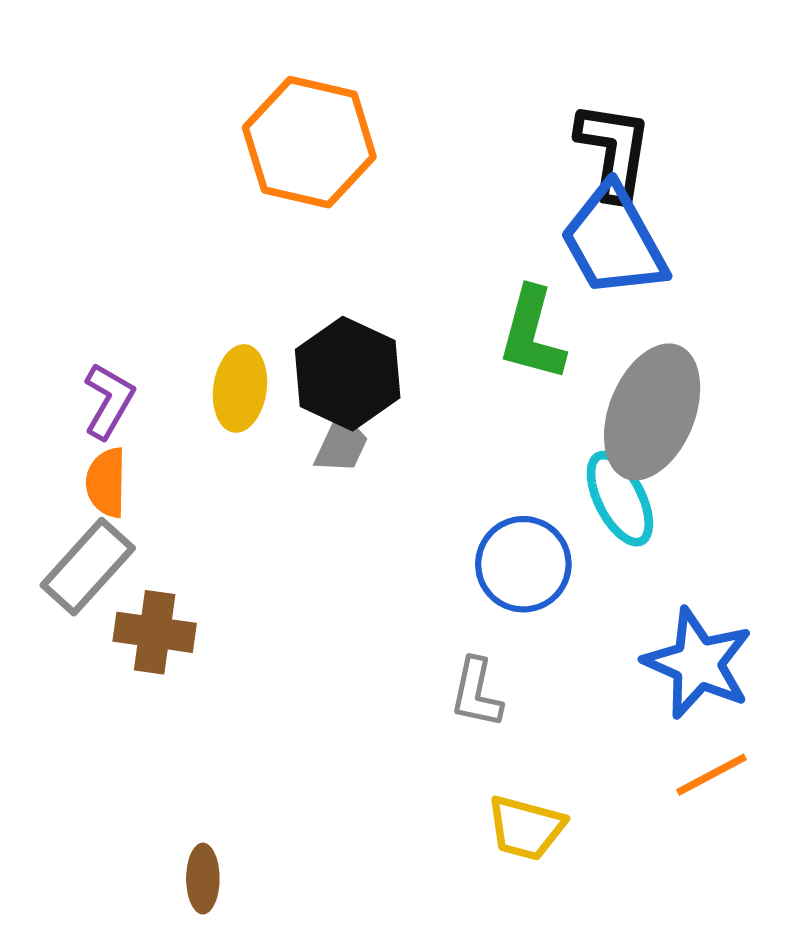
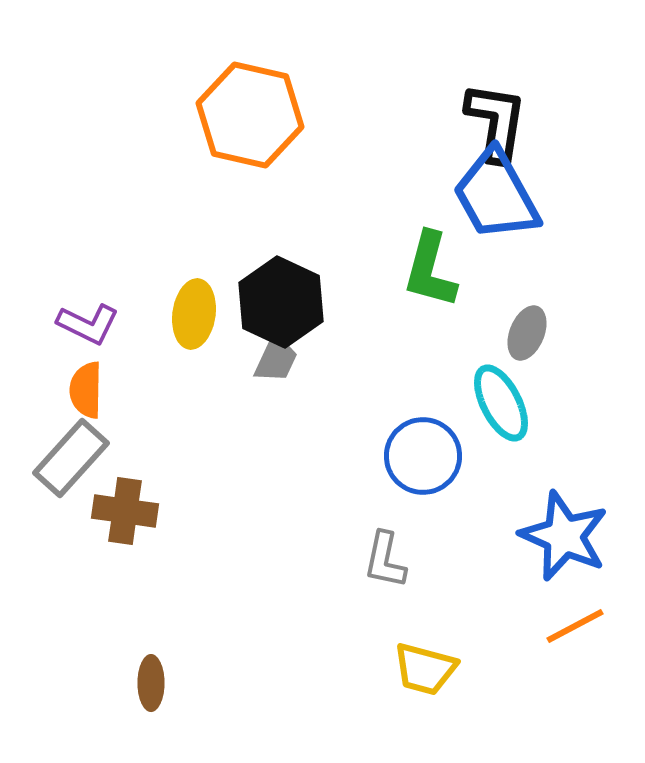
purple L-shape: (109, 401) -> (88, 324), turned 86
gray ellipse: (652, 412) -> (527, 333), size x0.5
brown ellipse: (203, 879) -> (151, 683), moved

